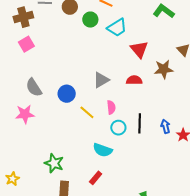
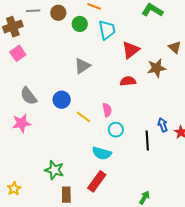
cyan trapezoid: (117, 27) -> (107, 30), turned -65
red triangle: (139, 49) -> (131, 50), turned 36
gray triangle: (101, 80) -> (82, 66), moved
black line: (140, 123) -> (147, 140), moved
red rectangle: (96, 178) -> (97, 181), size x1.5

